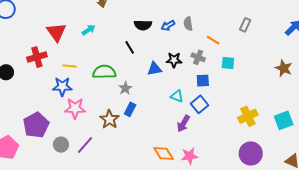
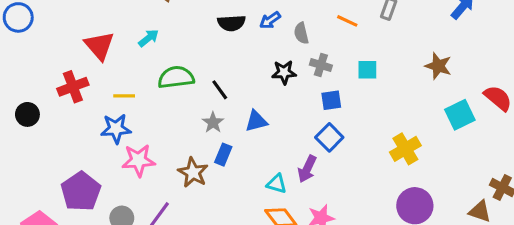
gray semicircle: (188, 24) -> (301, 33), moved
orange line: (213, 40) -> (347, 21), moved
black line: (130, 47) -> (220, 90), moved
brown star: (284, 68) -> (438, 66), moved
blue triangle: (154, 69) -> (256, 121), moved
green semicircle: (104, 72) -> (176, 77), moved
cyan triangle: (177, 96) -> (277, 184), moved
cyan square: (284, 120) -> (460, 115), moved

